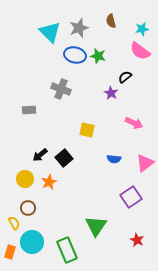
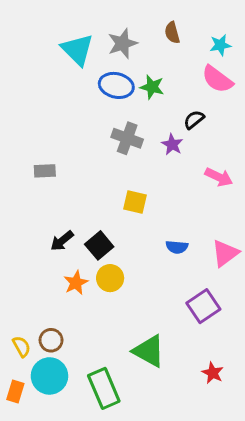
gray cross: (61, 89) -> (127, 138), moved
pink arrow: (134, 123) -> (219, 177), moved
yellow circle: (25, 179) -> (110, 278), moved
brown circle: (28, 208) -> (51, 340), moved
green triangle: (96, 226) -> (149, 351), turned -35

